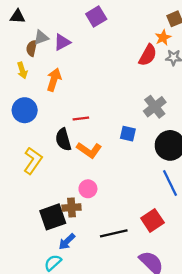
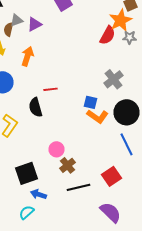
orange star: (163, 38) -> (120, 20), size x1.6
orange L-shape: (89, 150) -> (98, 116), moved
brown cross: (72, 208) -> (68, 165), moved, turned -35
blue arrow: (67, 242) -> (38, 194), turned 63

